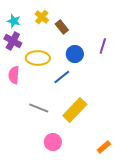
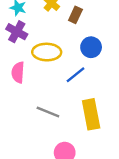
brown rectangle: (62, 27) -> (75, 15), turned 64
yellow rectangle: (75, 110) -> (91, 114), turned -55

